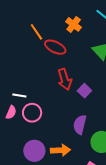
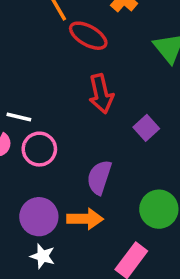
purple square: (84, 91) -> (146, 128), moved
purple semicircle: (80, 125) -> (99, 177), moved

